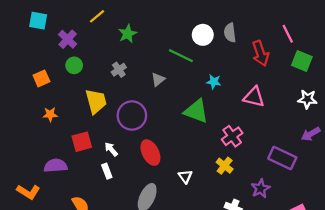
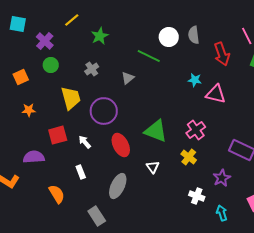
cyan star: (214, 82) -> (195, 80), moved
green triangle: (196, 111) -> (156, 131), moved
white rectangle: (107, 171) -> (81, 172), moved

